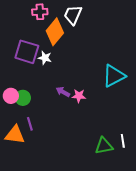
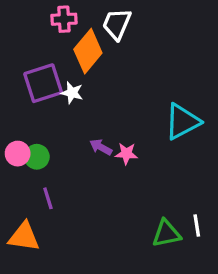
purple square: (27, 52) -> (43, 83), turned -35
orange triangle: (15, 135) -> (24, 237), moved

